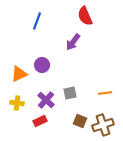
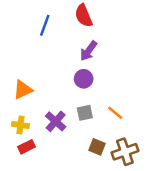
red semicircle: (85, 16) -> (84, 16), moved
purple circle: (42, 65) -> (84, 79), moved
orange line: (105, 93) -> (115, 113), moved, turned 48
red rectangle: (40, 121) -> (26, 147), moved

